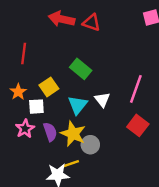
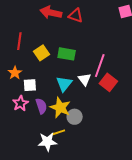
green rectangle: (81, 69) -> (67, 54), turned -30
yellow square: (49, 87) -> (42, 53), moved
pink line: (136, 89) -> (100, 66), moved
red square: (138, 125) -> (108, 82), moved

